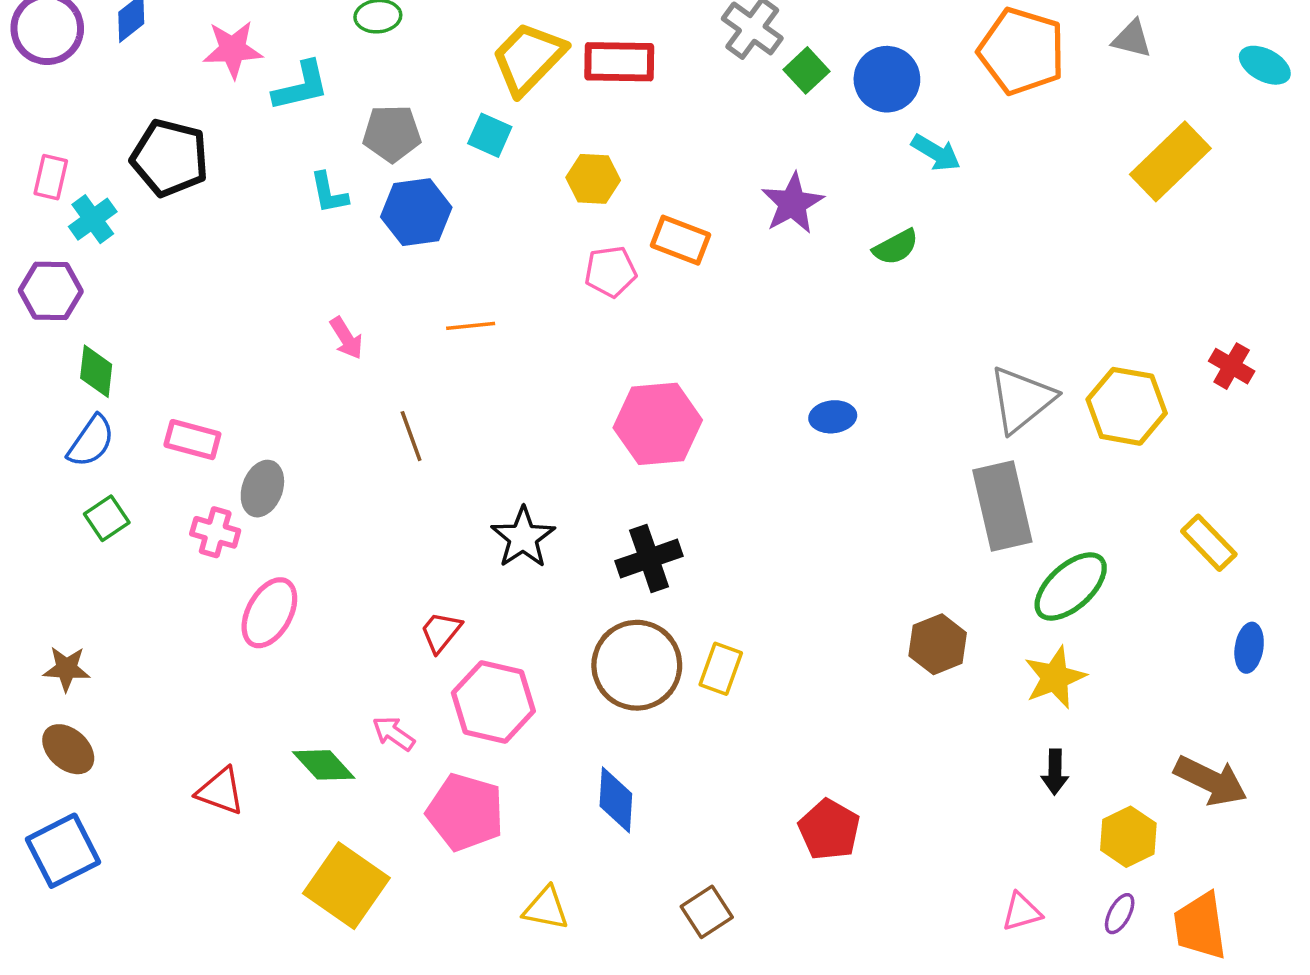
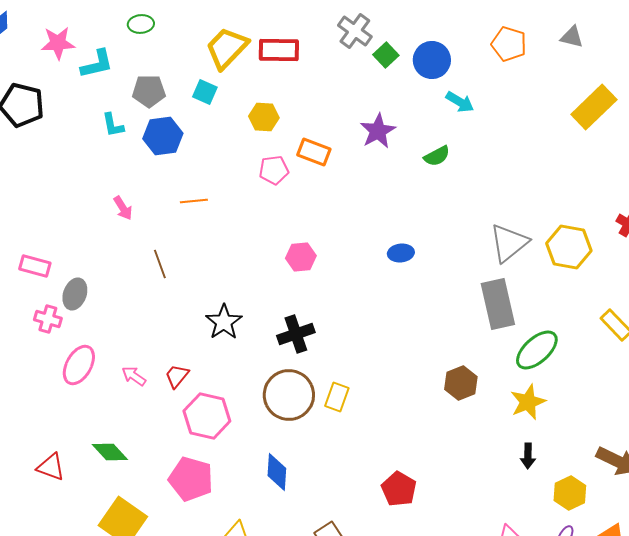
orange pentagon: (1022, 51) -> (509, 44), size x0.7
pink hexagon: (658, 424) -> (301, 257), size x0.6
pink arrow: (394, 733) -> (134, 376), moved

